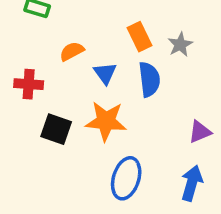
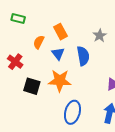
orange rectangle: (140, 37) -> (60, 32), moved
orange semicircle: (72, 51) -> (39, 42), turned -32
red cross: (29, 84) -> (15, 62), turned 35

